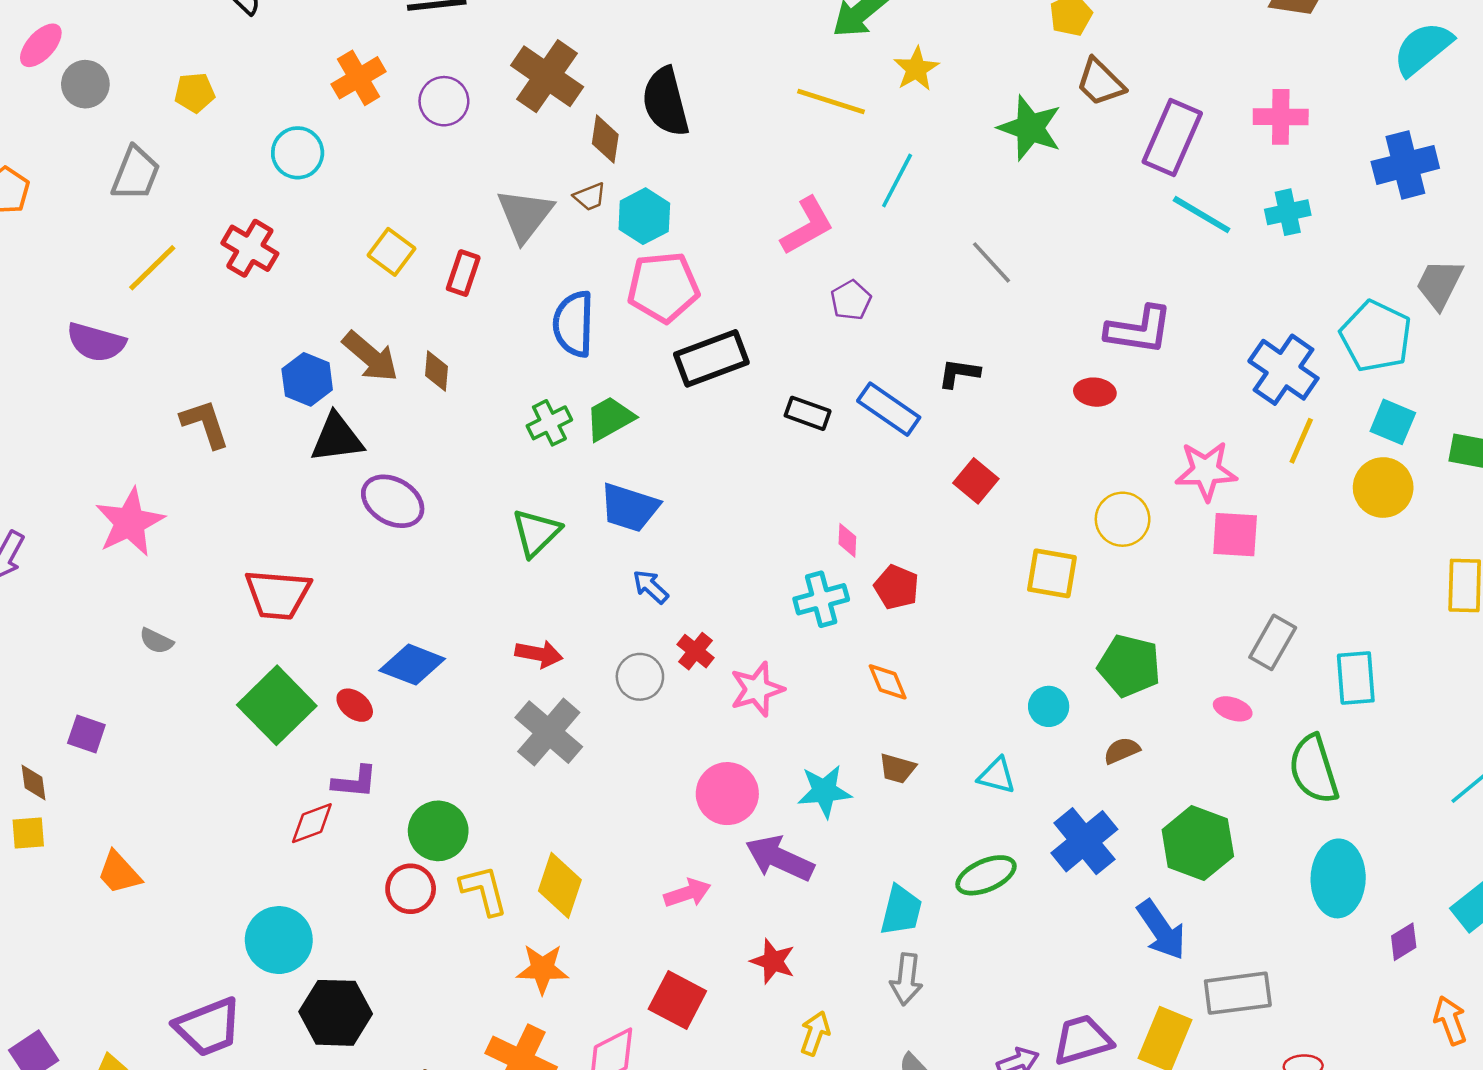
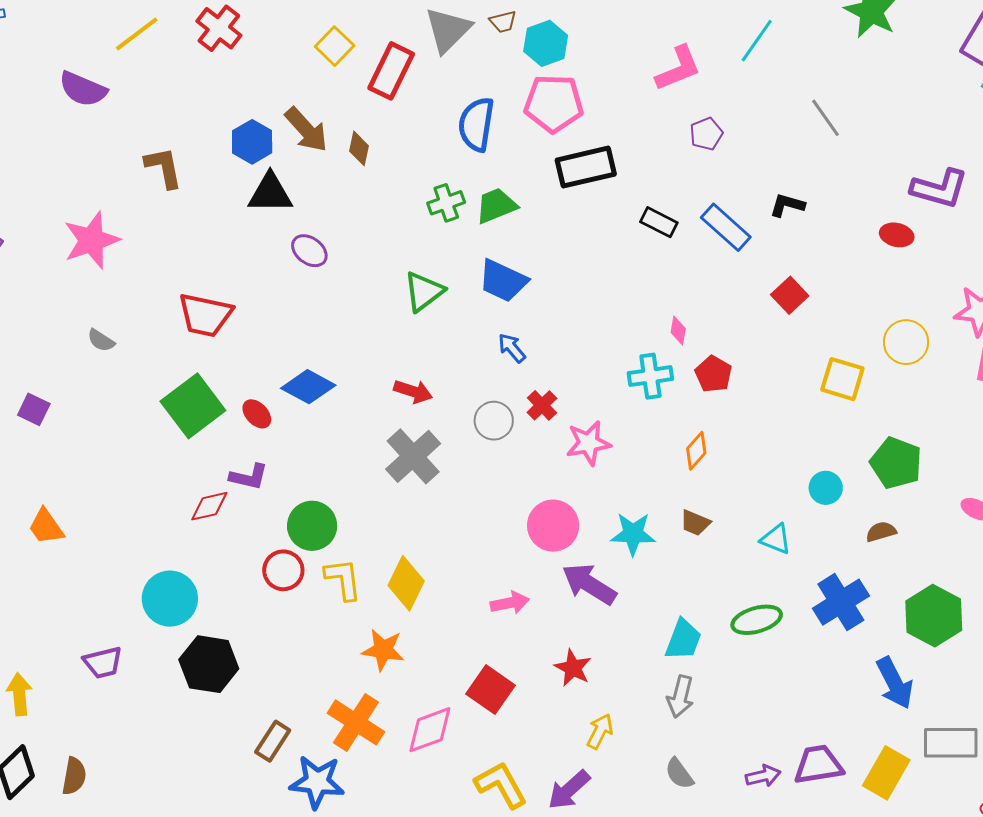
red rectangle: (463, 273) -> (391, 71), size x1.5
purple ellipse: (393, 501) -> (309, 251), size x0.7
orange diamond: (888, 682) -> (696, 451), turned 57
purple trapezoid: (208, 1027) -> (103, 662), size x0.7

